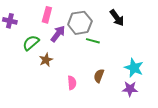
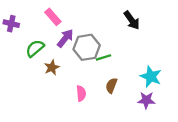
pink rectangle: (47, 15) -> (53, 17), turned -56
gray hexagon: (80, 23) -> (87, 47), moved
green line: (93, 41) -> (104, 57), moved, turned -32

